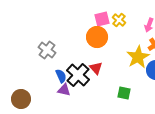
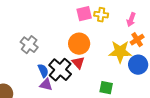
yellow cross: (119, 20) -> (101, 15), turned -32
orange circle: (97, 37) -> (79, 44), moved
yellow star: (138, 57) -> (120, 52), turned 30

